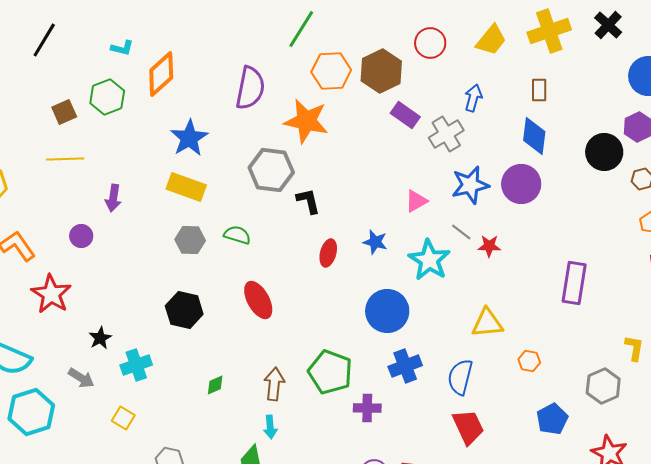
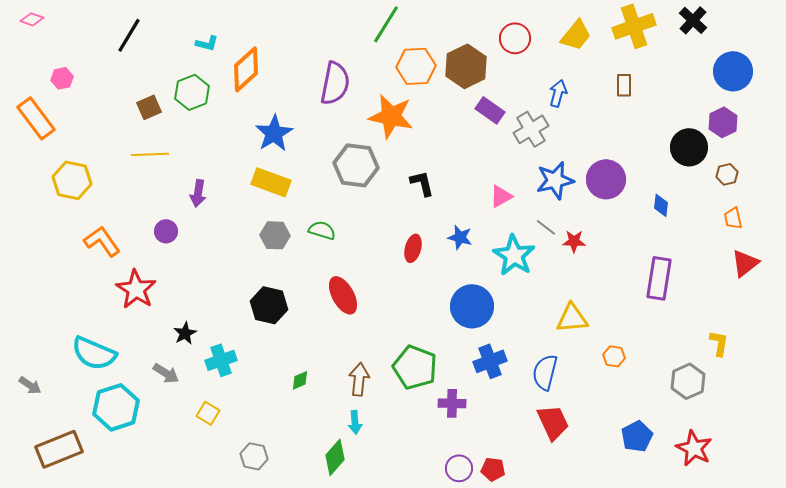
blue diamond: (534, 136) -> (661, 205), moved, size x0.6
black L-shape: (308, 201) -> (422, 183), moved
blue pentagon: (552, 419) -> (637, 436), moved

